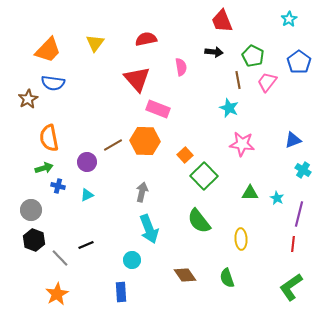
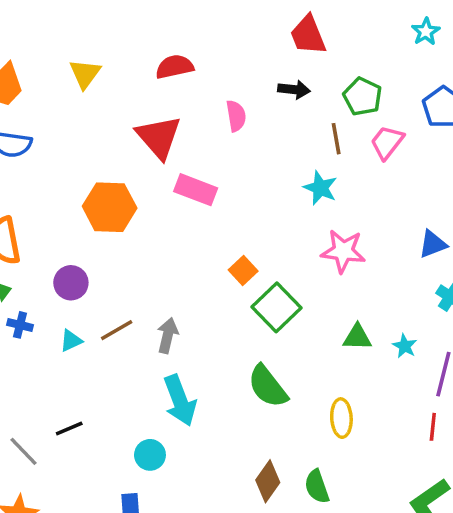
orange hexagon: (145, 141) -> (110, 207), moved
brown line: (113, 145) -> (117, 330), moved
brown diamond: (185, 275) -> (268, 481), moved, turned 70

